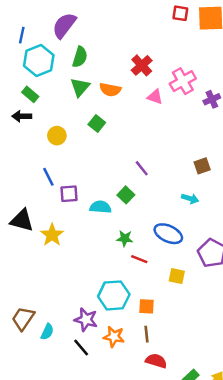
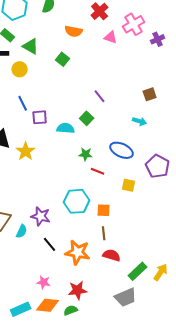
green triangle: (80, 87) -> (31, 46), moved, turned -42
yellow circle: (57, 136) -> (20, 69), moved
purple star: (86, 320) -> (41, 216), moved
orange star: (114, 337) -> (78, 252), moved, size x1.4

